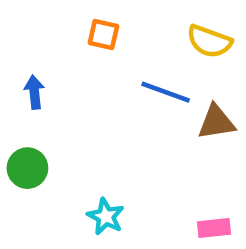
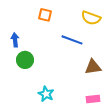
brown triangle: (216, 122) -> (93, 67), moved
green circle: (27, 168) -> (25, 60), moved

